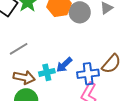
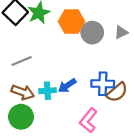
blue cross: (88, 74) -> (103, 84), moved

